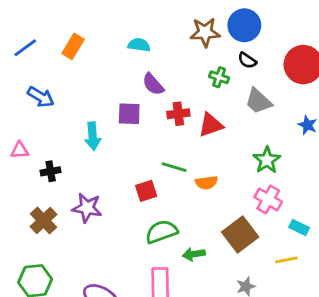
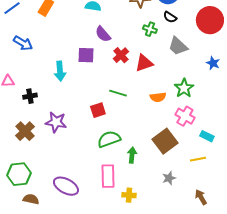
red cross: (178, 114) -> (121, 55), turned -35
orange semicircle: (206, 183) -> (158, 97), moved
green arrow: (194, 254) -> (132, 155), turned 105

